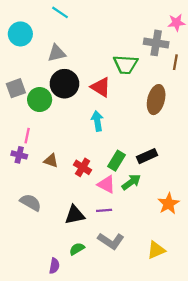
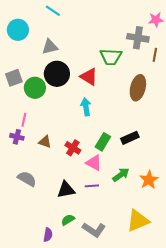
green arrow: (131, 182) -> (121, 175), moved
gray L-shape: (111, 241) -> (94, 230), moved
yellow triangle: (156, 250) -> (138, 221), size x1.4

